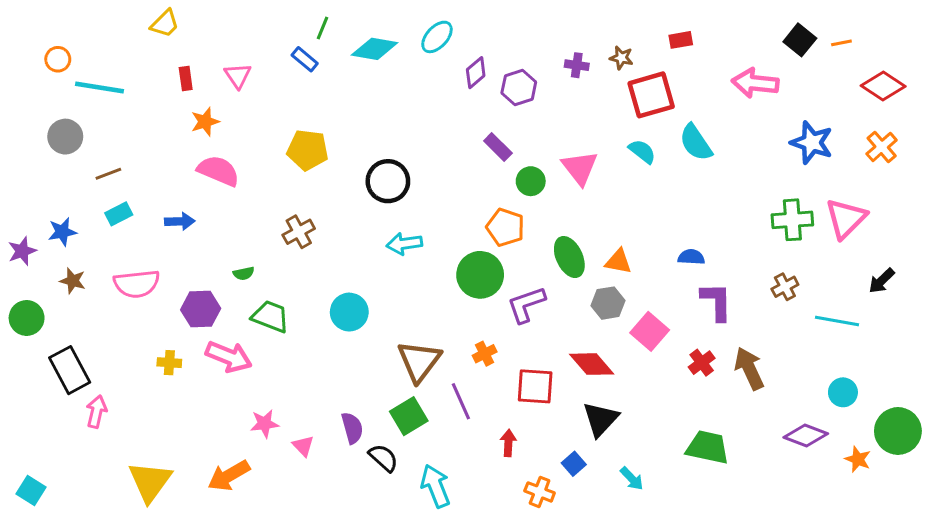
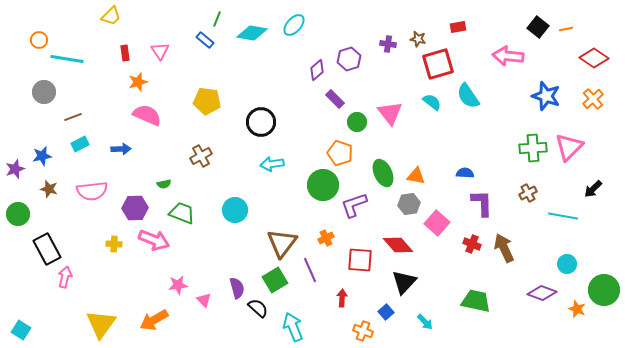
purple diamond: (476, 73) -> (317, 70), moved
red cross: (702, 363) -> (472, 244), turned -30

